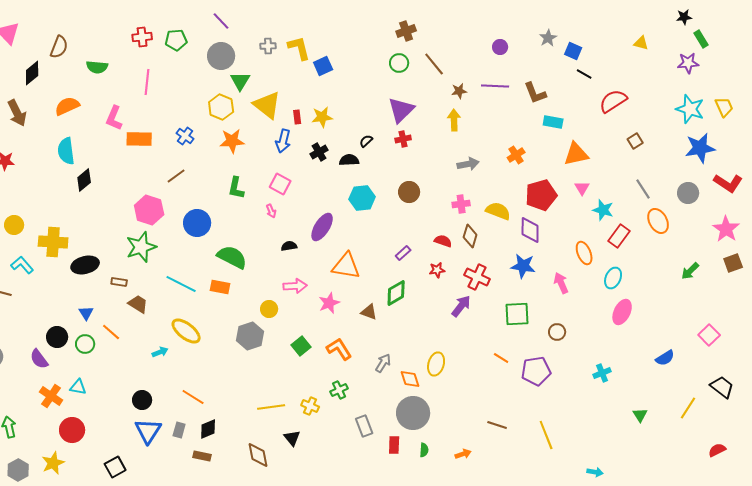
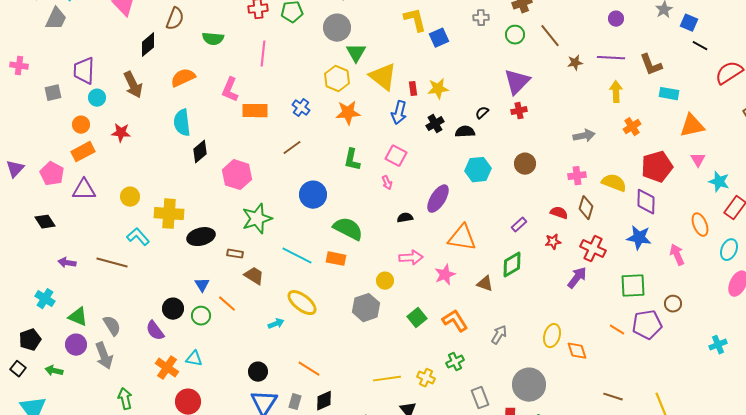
gray cross: (268, 46) -> (481, 18), moved
yellow arrow: (454, 120) -> (616, 92), moved
pink hexagon: (149, 210) -> (237, 175), moved
purple pentagon: (536, 371) -> (647, 325), moved
orange diamond: (410, 379) -> (577, 351), moved

